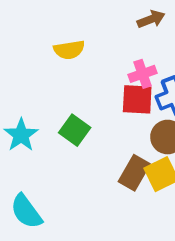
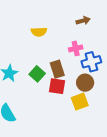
red square: (137, 99) -> (57, 86), moved
brown rectangle: (134, 173) -> (57, 69), moved, turned -54

